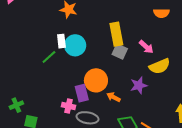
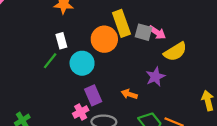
cyan circle: (75, 45) -> (82, 63), moved
gray square: (120, 51) -> (144, 32), moved
orange circle: (96, 80) -> (104, 39), moved
pink cross: (69, 106) -> (81, 112), turned -32

